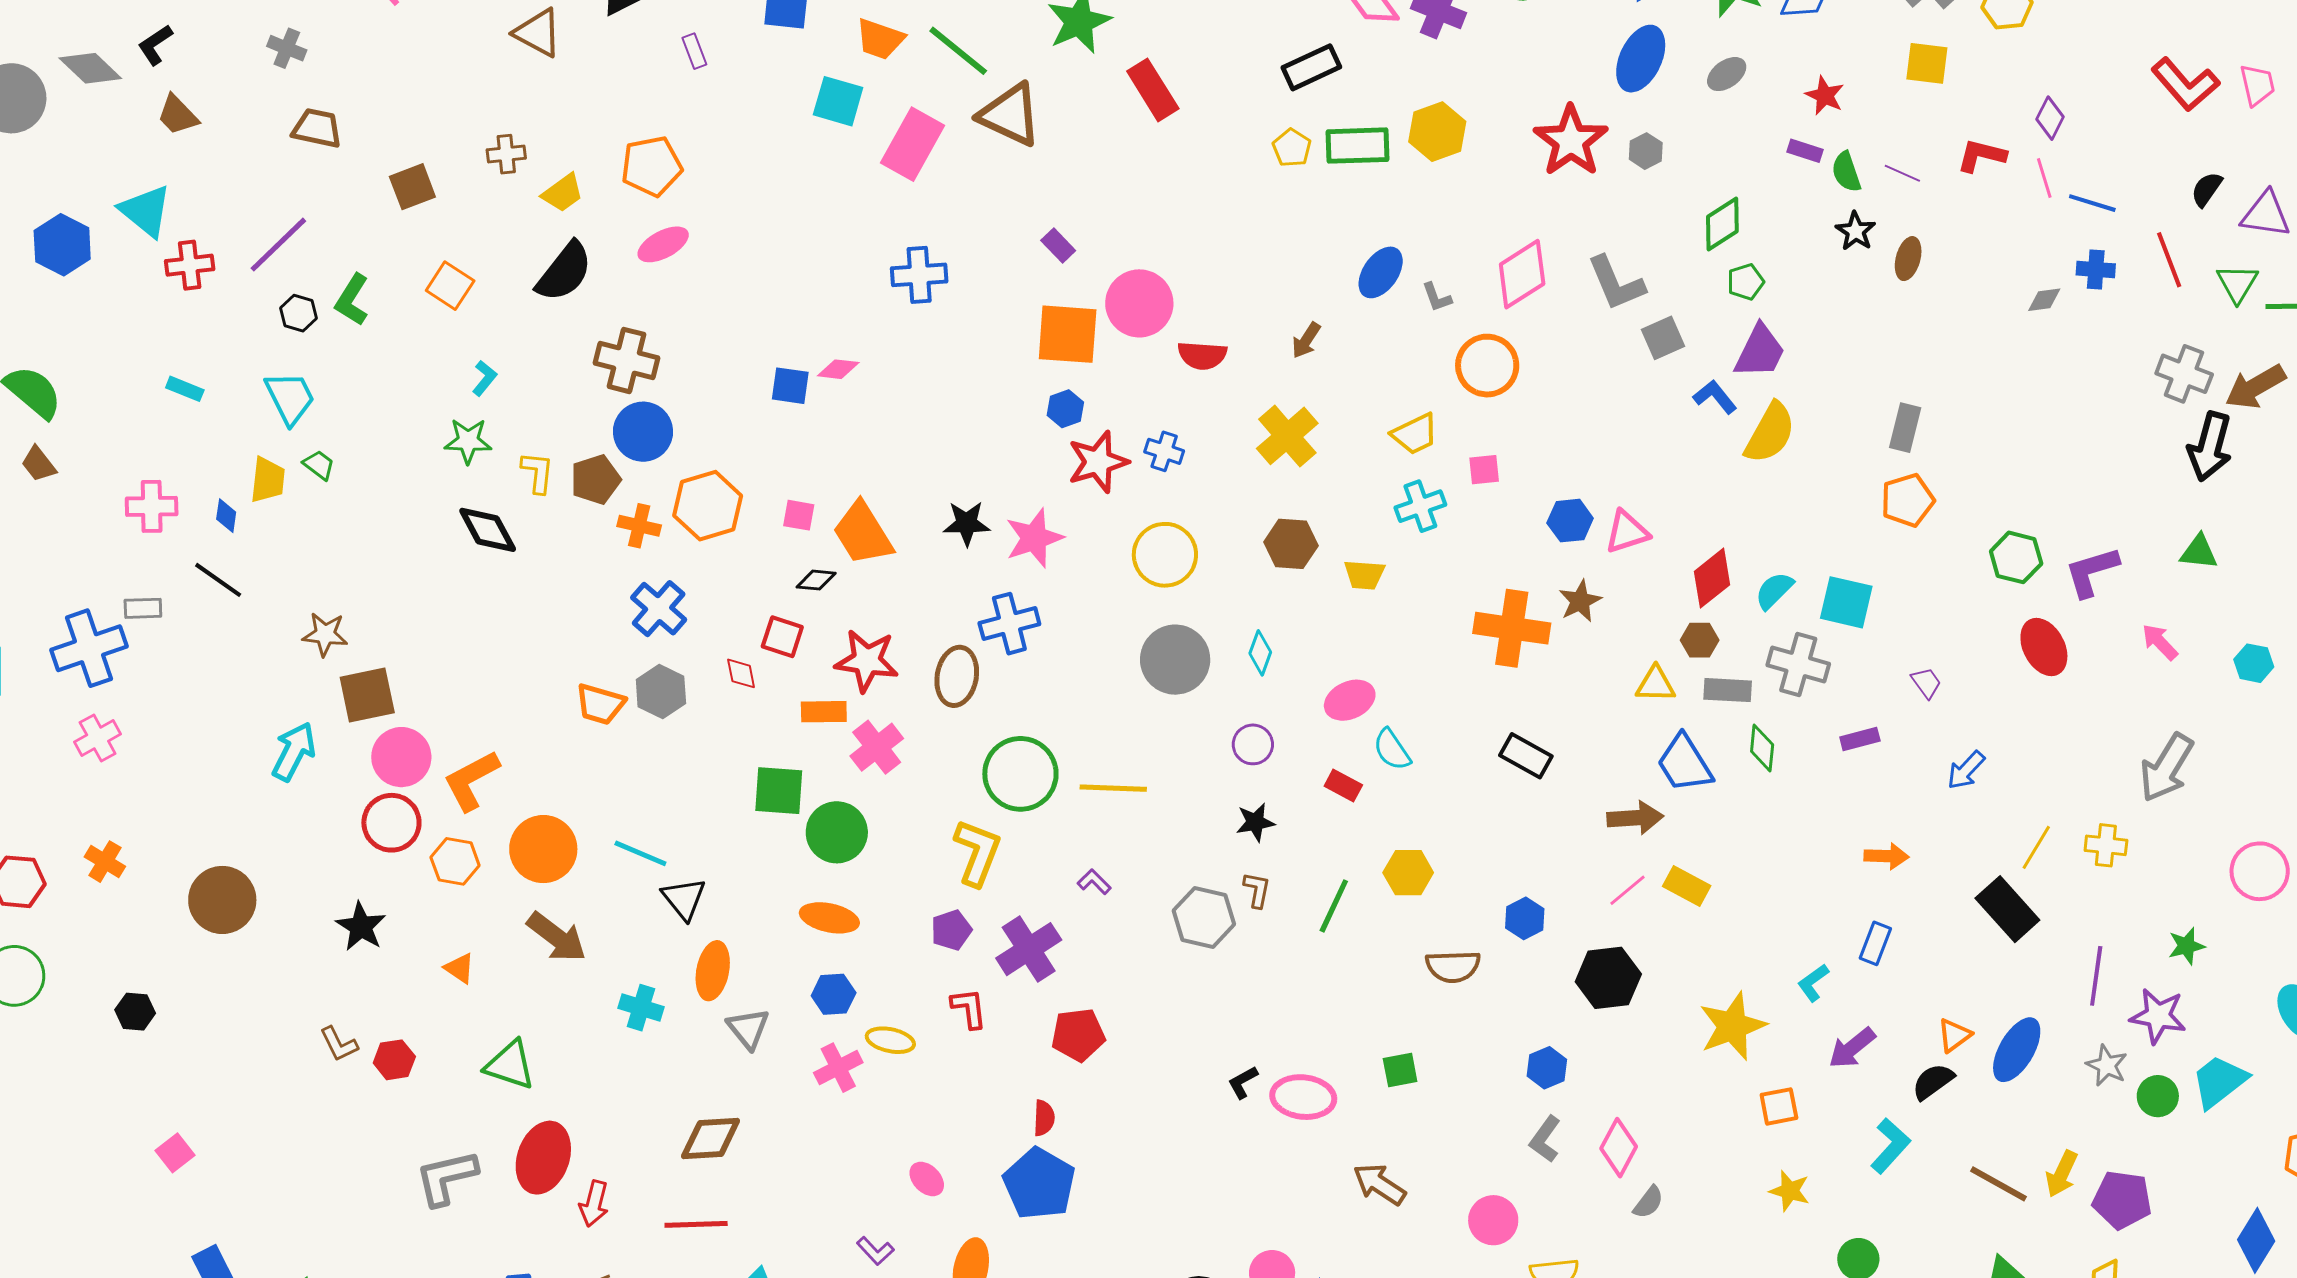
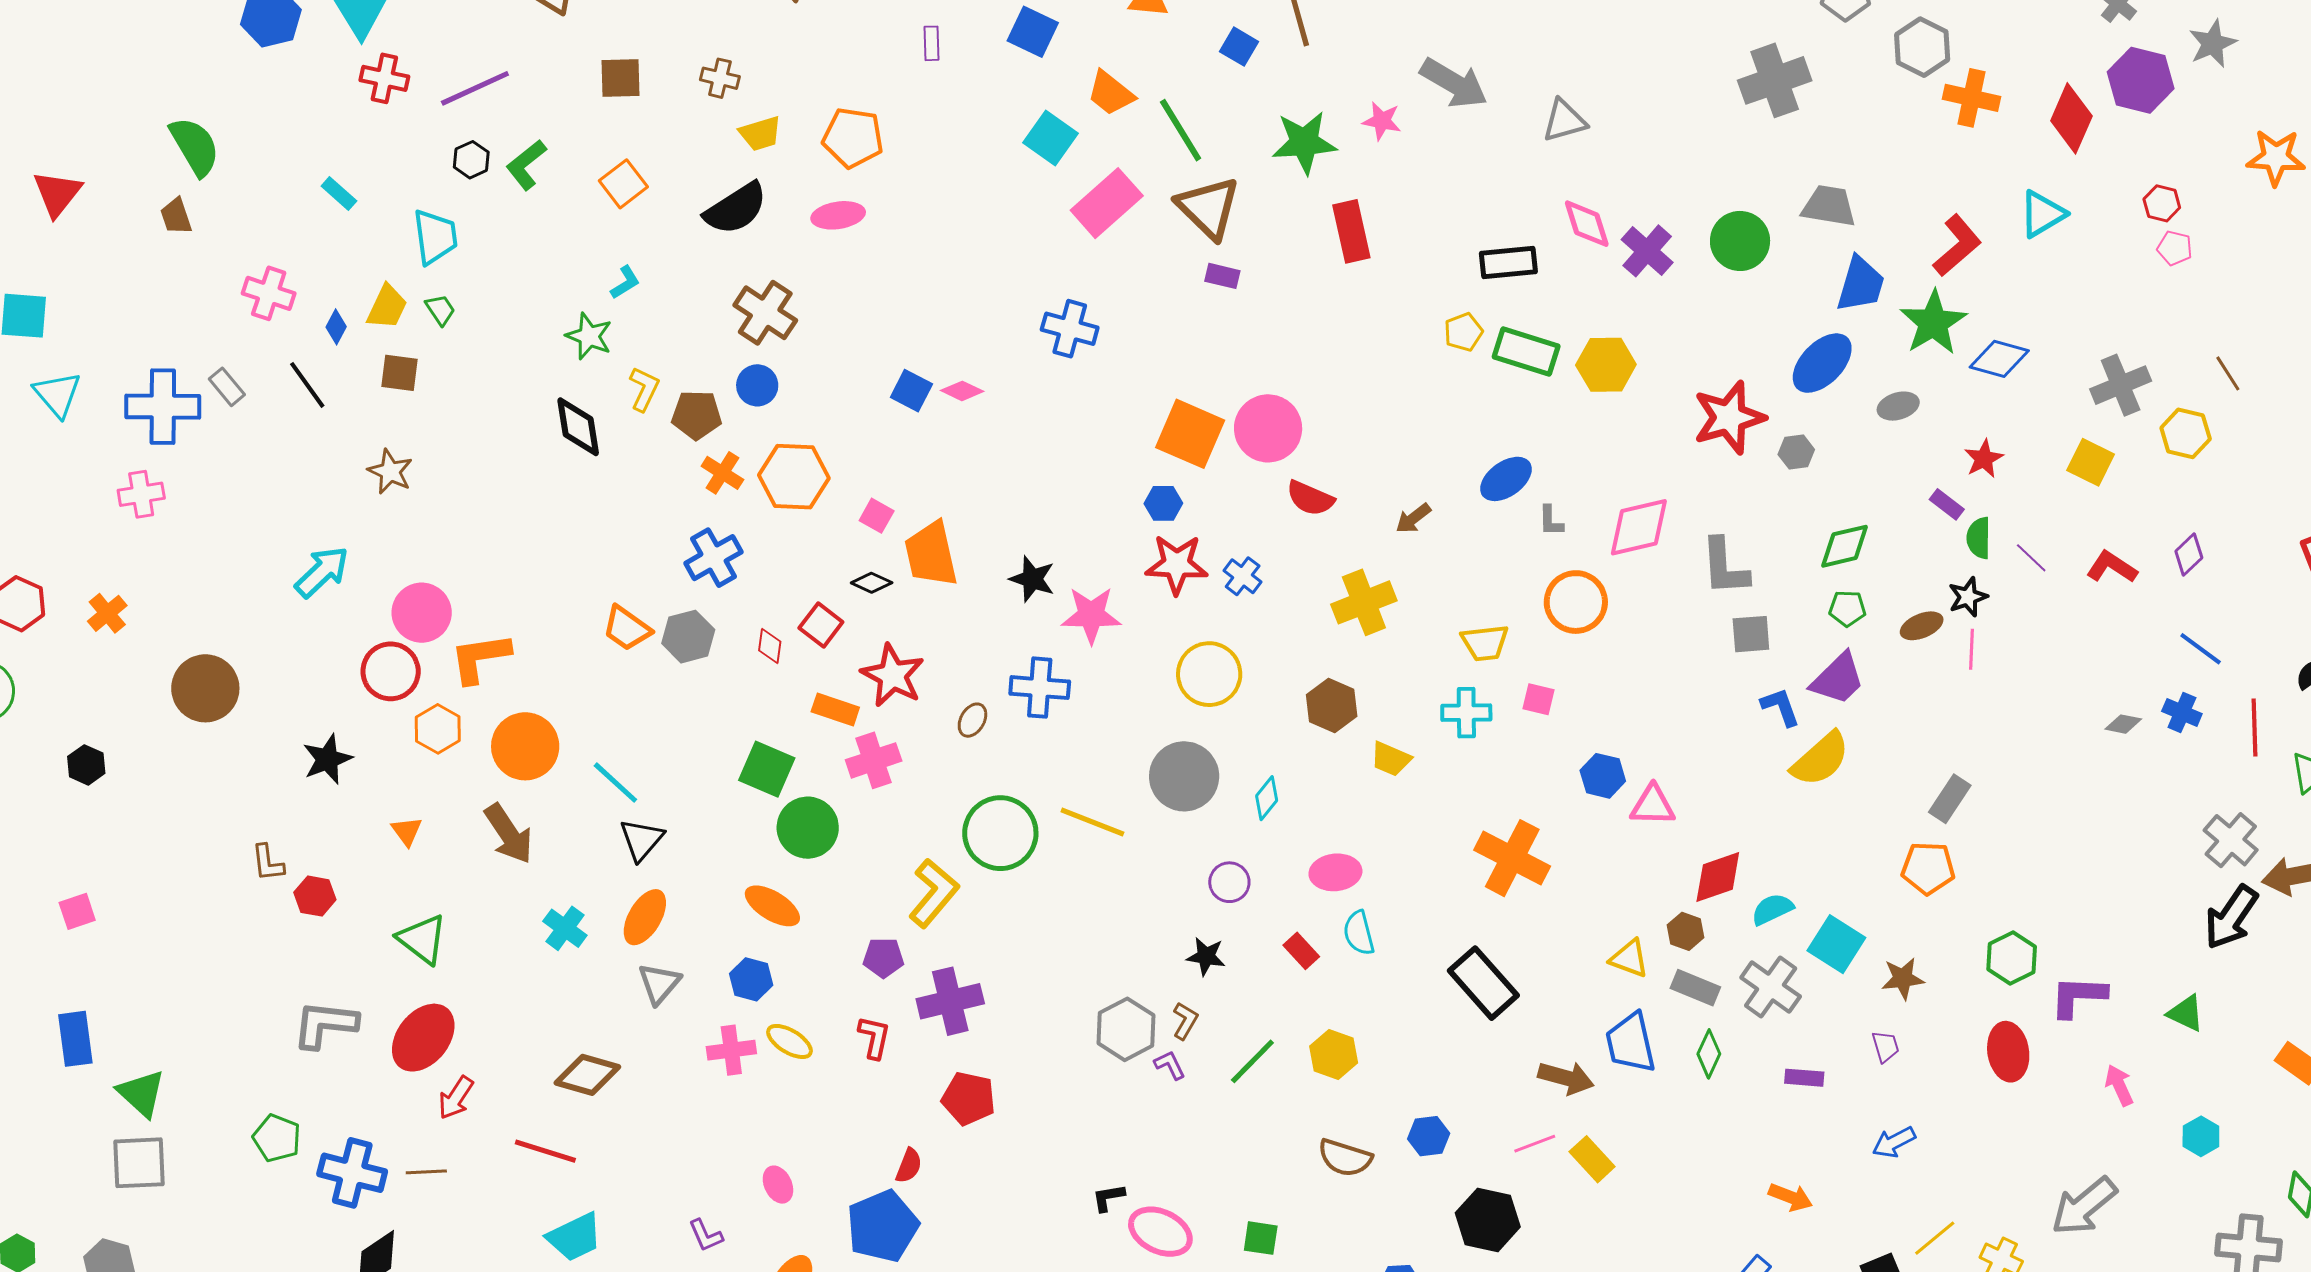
pink line: (2044, 178) -> (1971, 649), moved
purple rectangle: (1058, 246) -> (1222, 276), moved, turned -52
brown ellipse: (1908, 259) -> (1922, 626), moved, turned 33
blue circle: (643, 432) -> (757, 385), size x0.7
brown star: (1580, 601) -> (1903, 978), moved
gray rectangle: (143, 608) -> (227, 387), turned 33
brown ellipse: (957, 676) -> (972, 720), size x0.6
brown square: (367, 695) -> (399, 373), moved, size x0.7
black rectangle: (1526, 756) -> (1483, 983), size x1.4
yellow line: (1113, 788) -> (1092, 822), moved
purple L-shape: (1094, 882) -> (1170, 1065), moved

